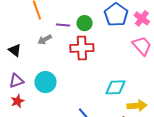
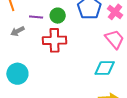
cyan diamond: (115, 87) -> (105, 68), moved

